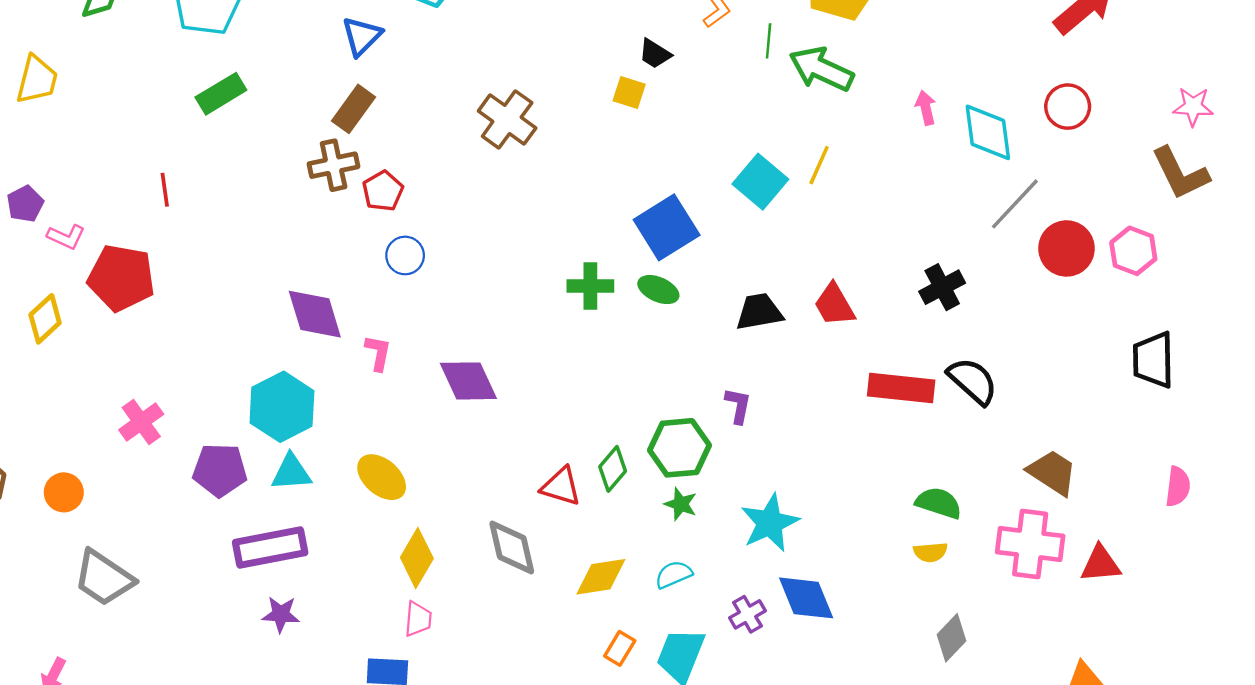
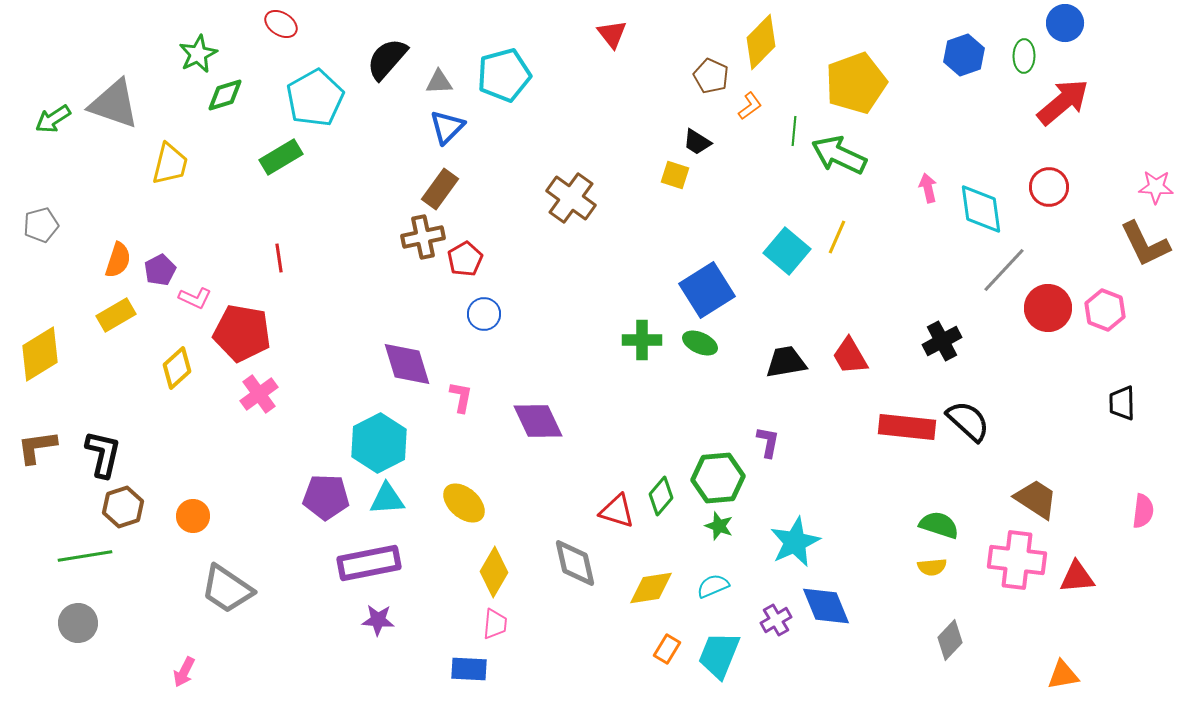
green rectangle: (221, 94) -> (281, 157), moved
black trapezoid: (1153, 360) -> (1122, 403), size x0.7
pink cross: (141, 422) -> (259, 394), moved

